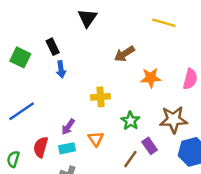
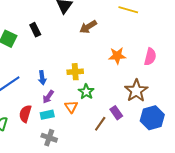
brown arrow: (124, 54) -> (88, 27), moved
blue arrow: (61, 69) -> (42, 78), moved
brown star: (173, 120) -> (136, 91), turned -30
green star: (130, 121) -> (86, 92), moved

